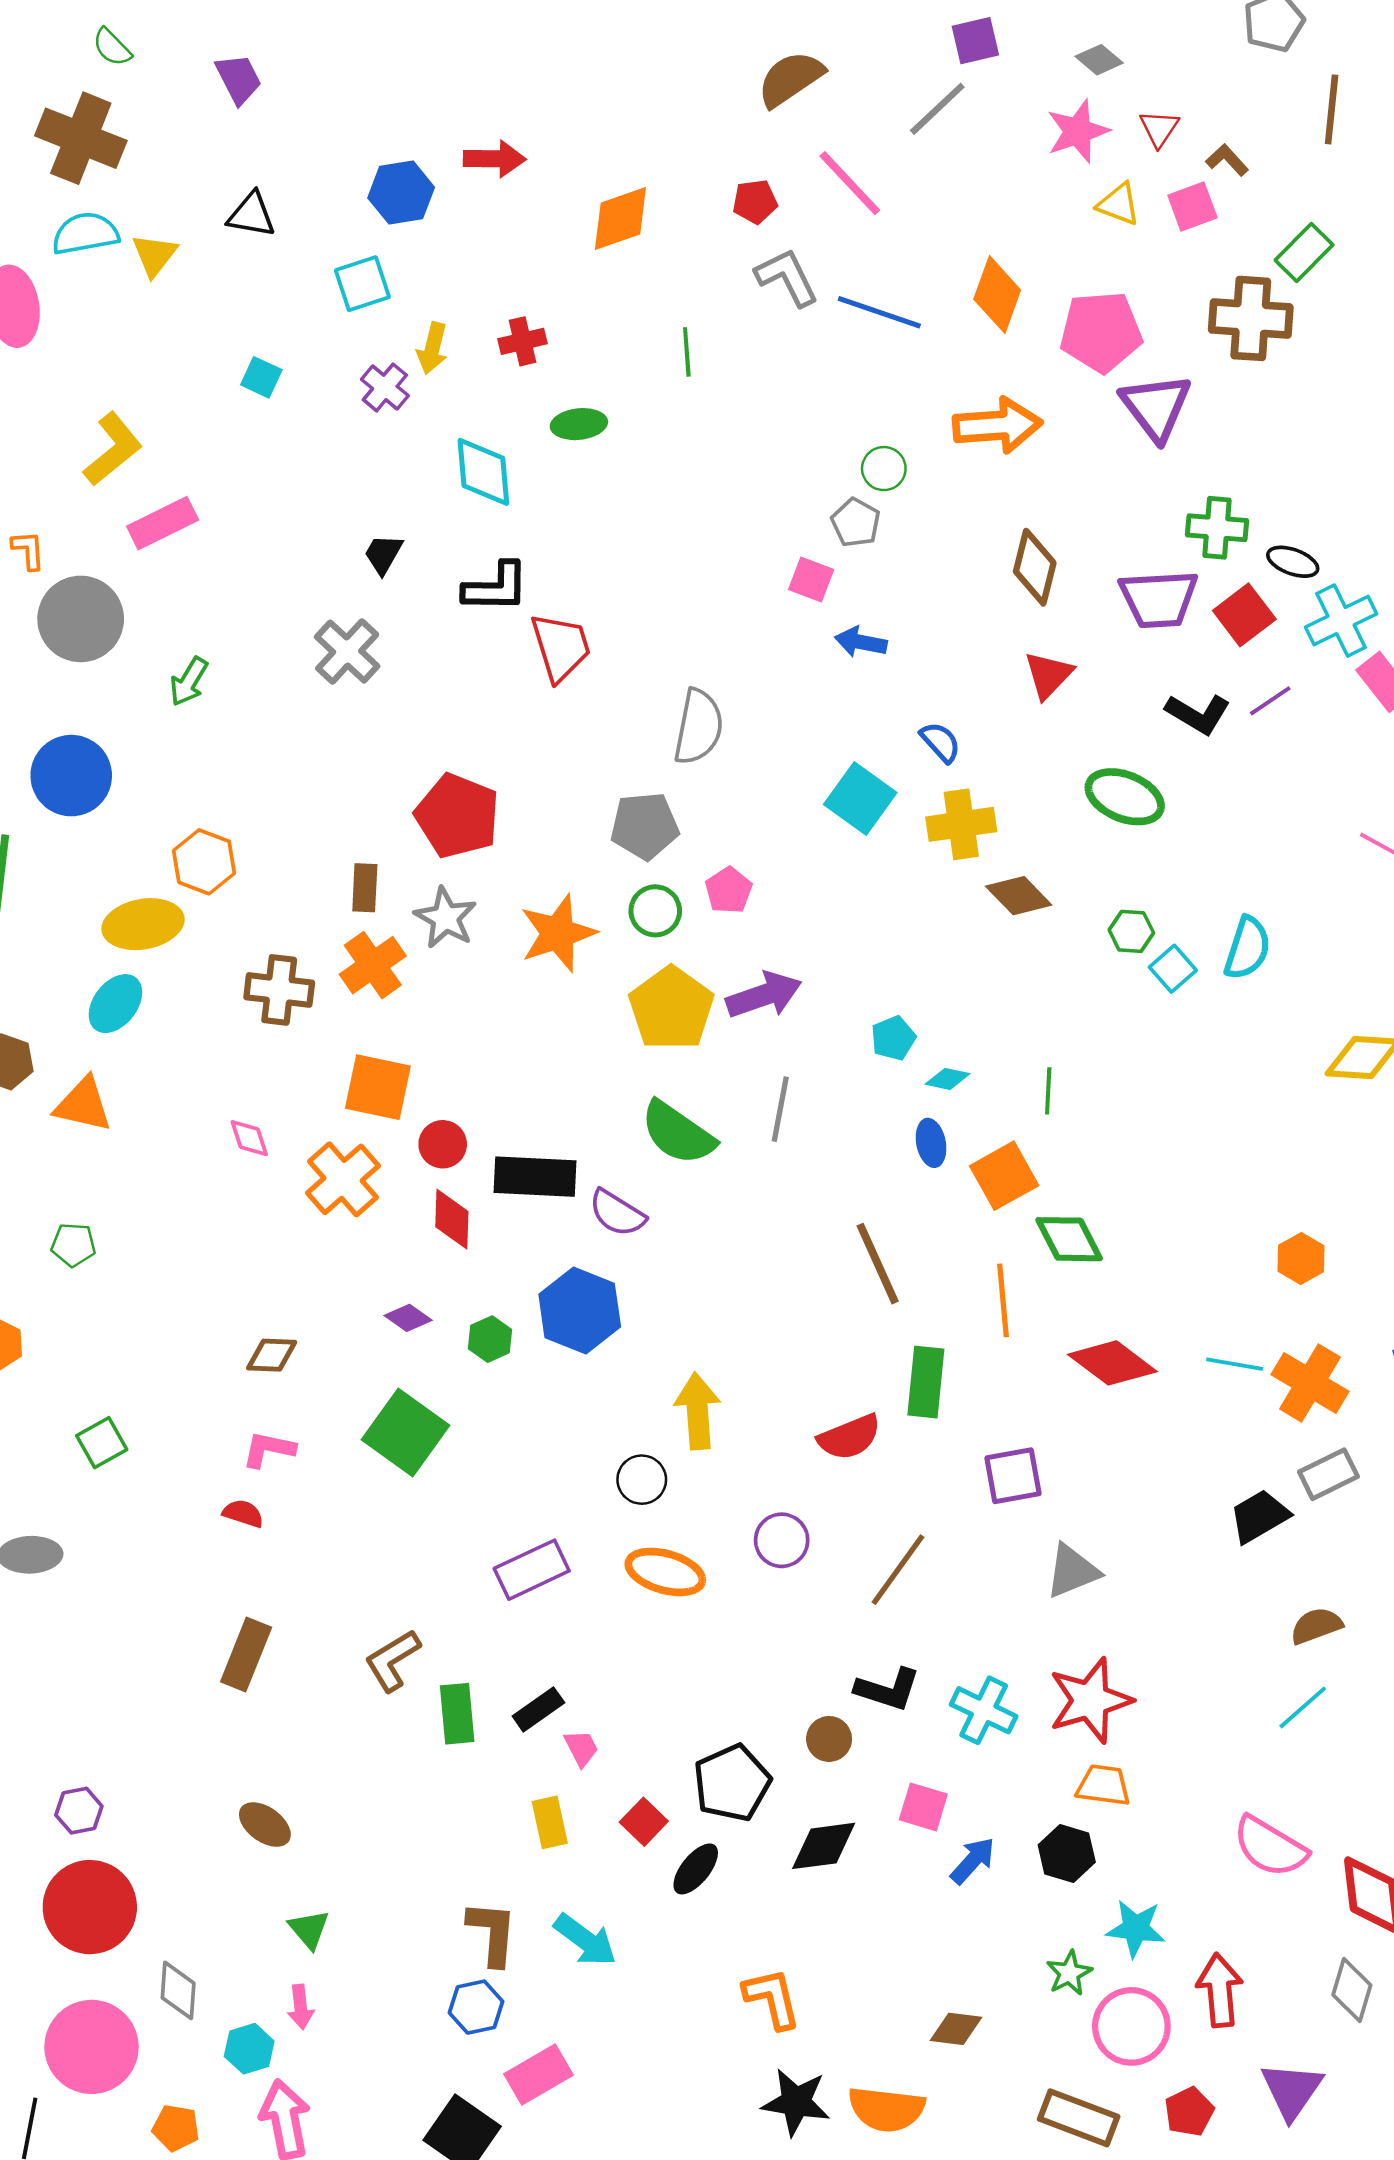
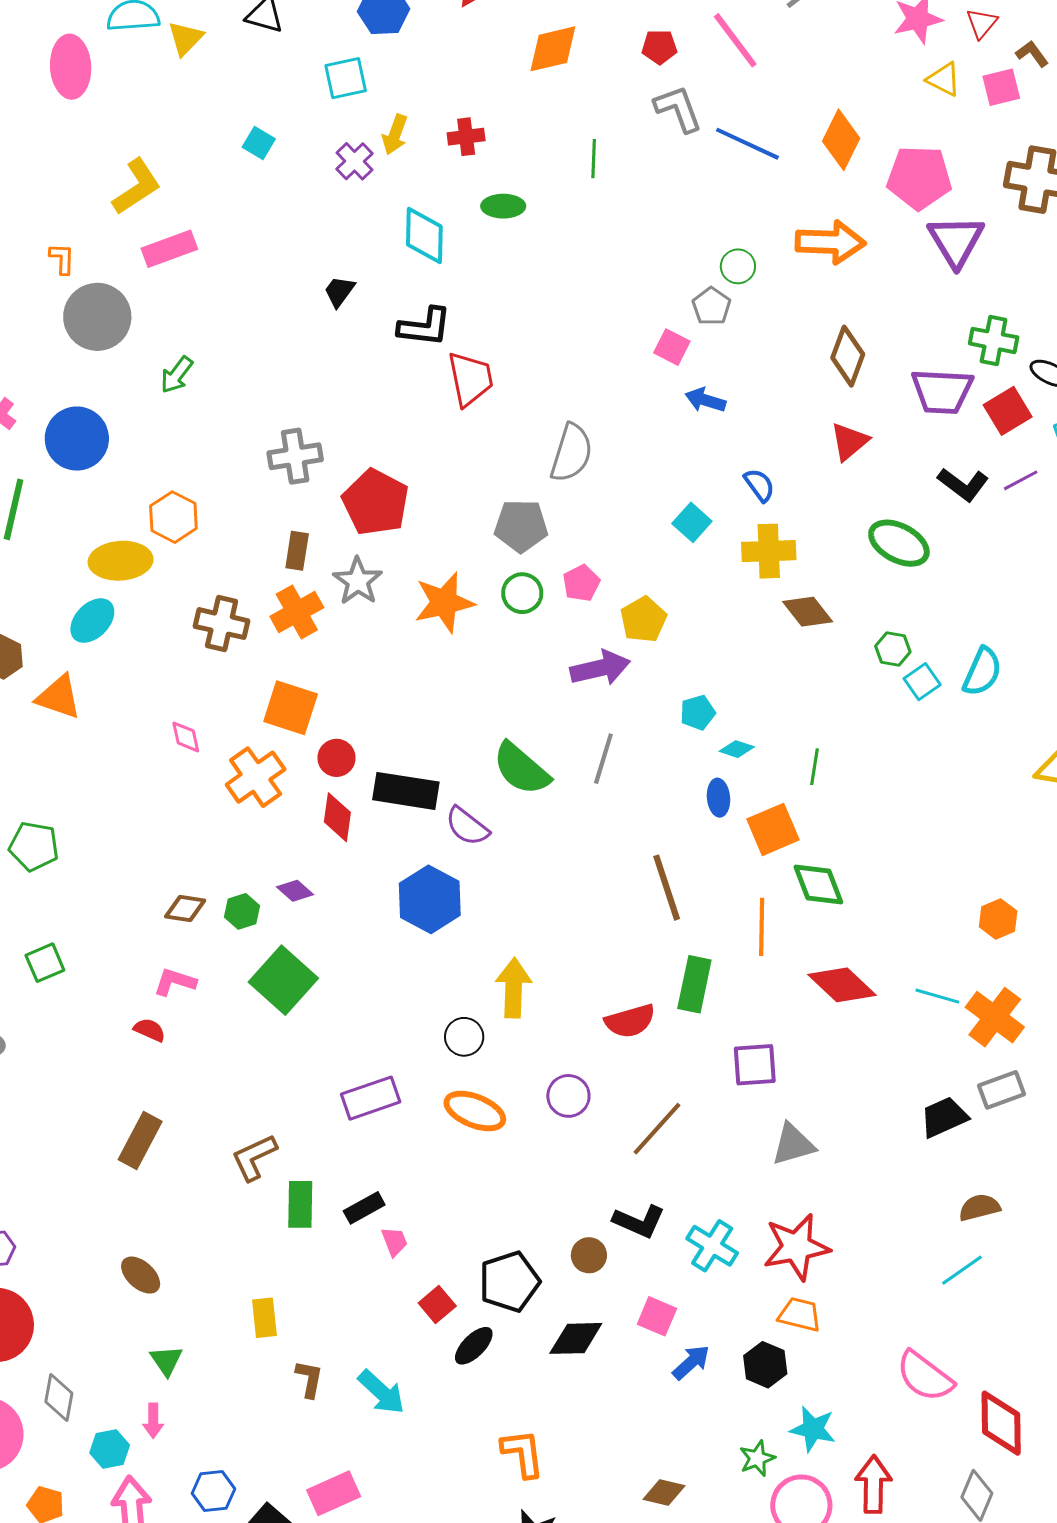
gray cross: (347, 652) -> (295, 456), moved, turned 32
cyan square: (860, 798) -> (692, 522), size x0.7
yellow pentagon: (671, 1008) -> (643, 620), moved, size x0.7
green pentagon: (73, 1245) -> (34, 846), moved, size x1.4
green hexagon: (490, 1339) -> (242, 911), moved
yellow rectangle: (550, 1822) -> (264, 1318), moved
brown L-shape: (492, 1933) -> (309, 1379), size x0.7
blue hexagon: (476, 2007) -> (213, 1491), moved

